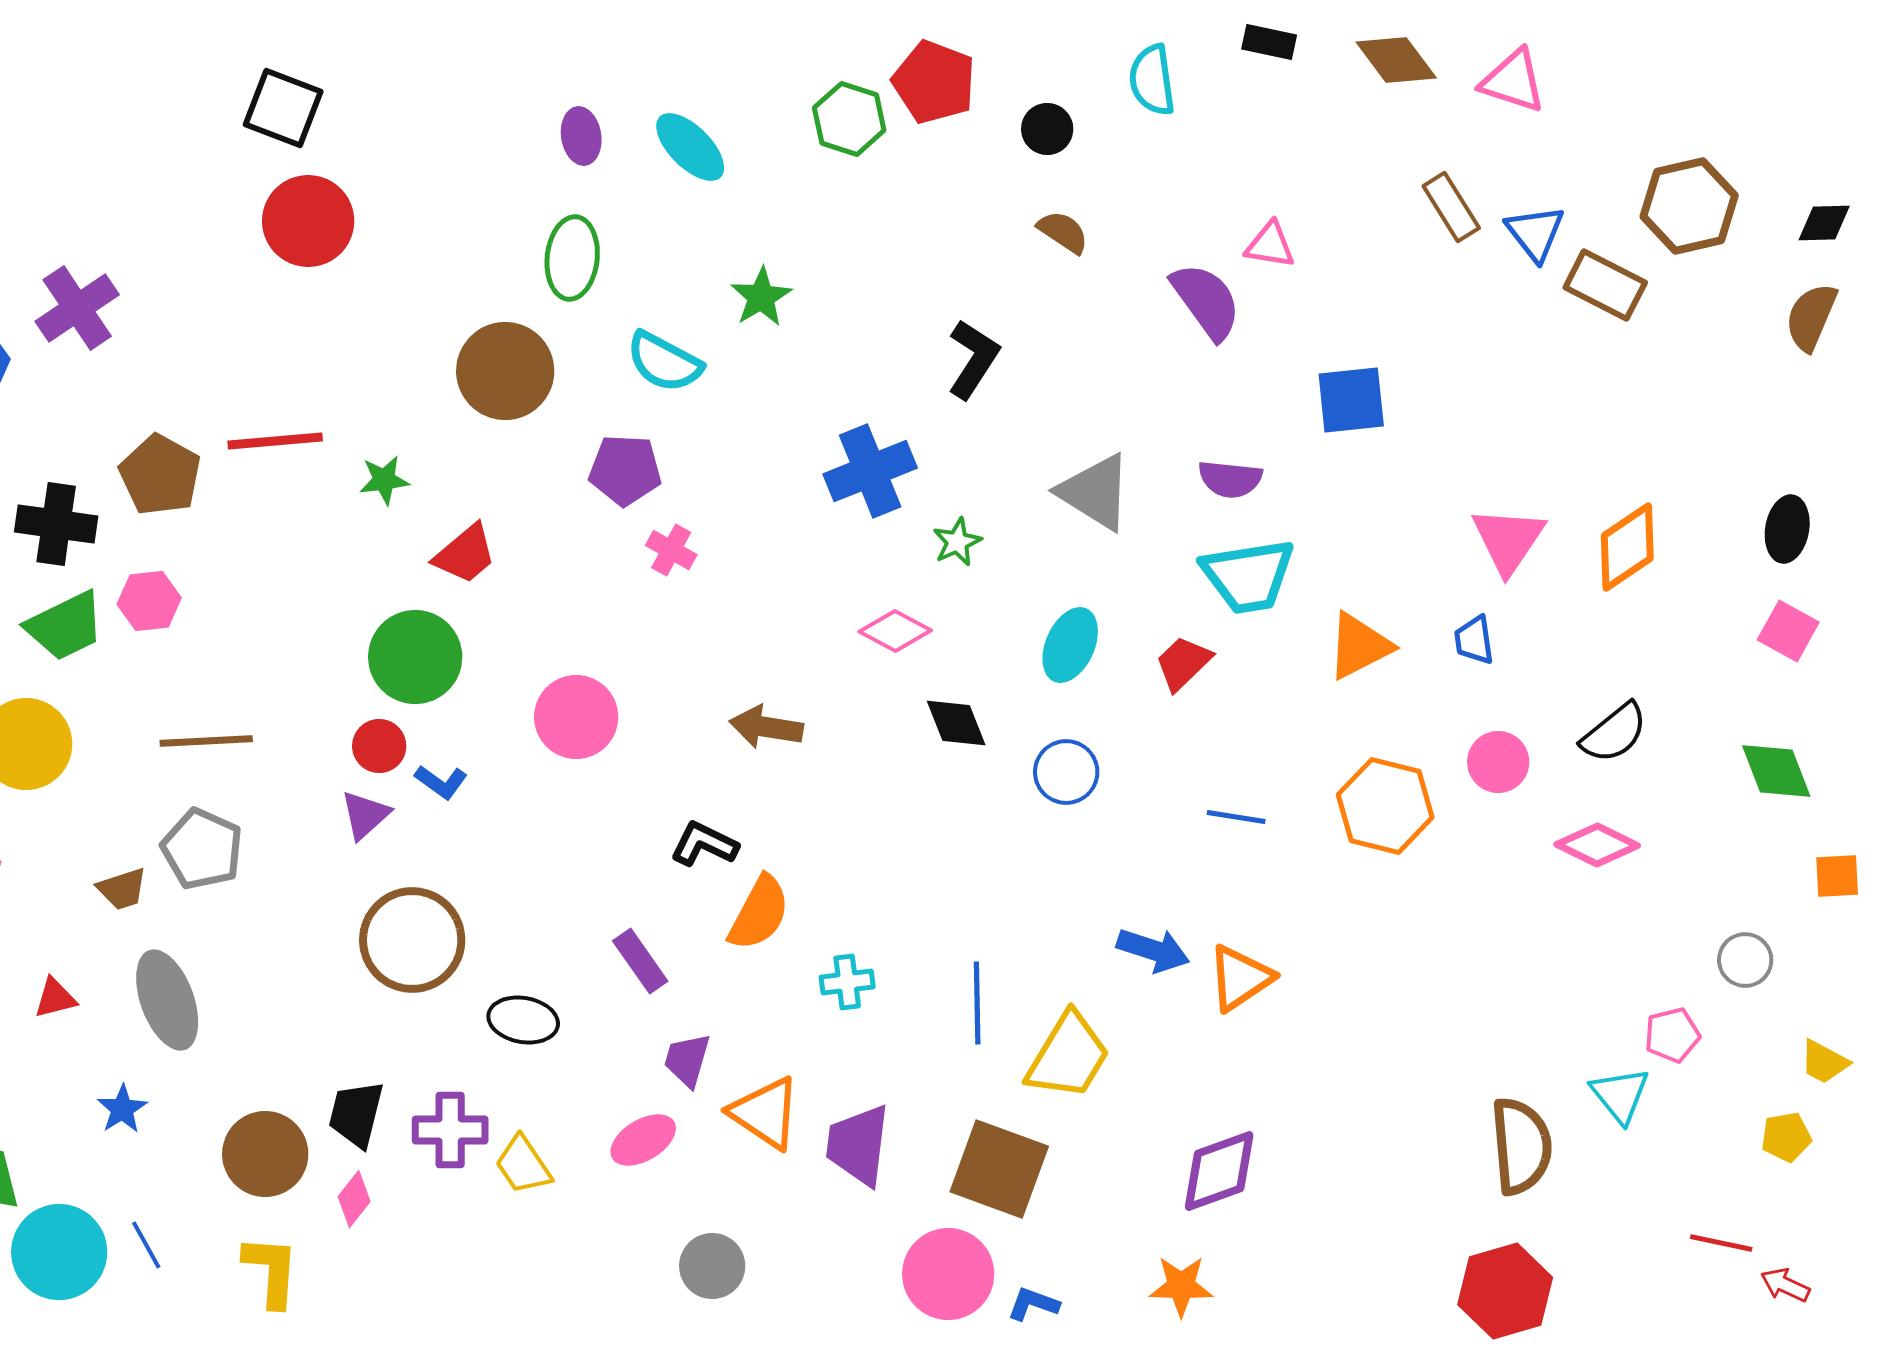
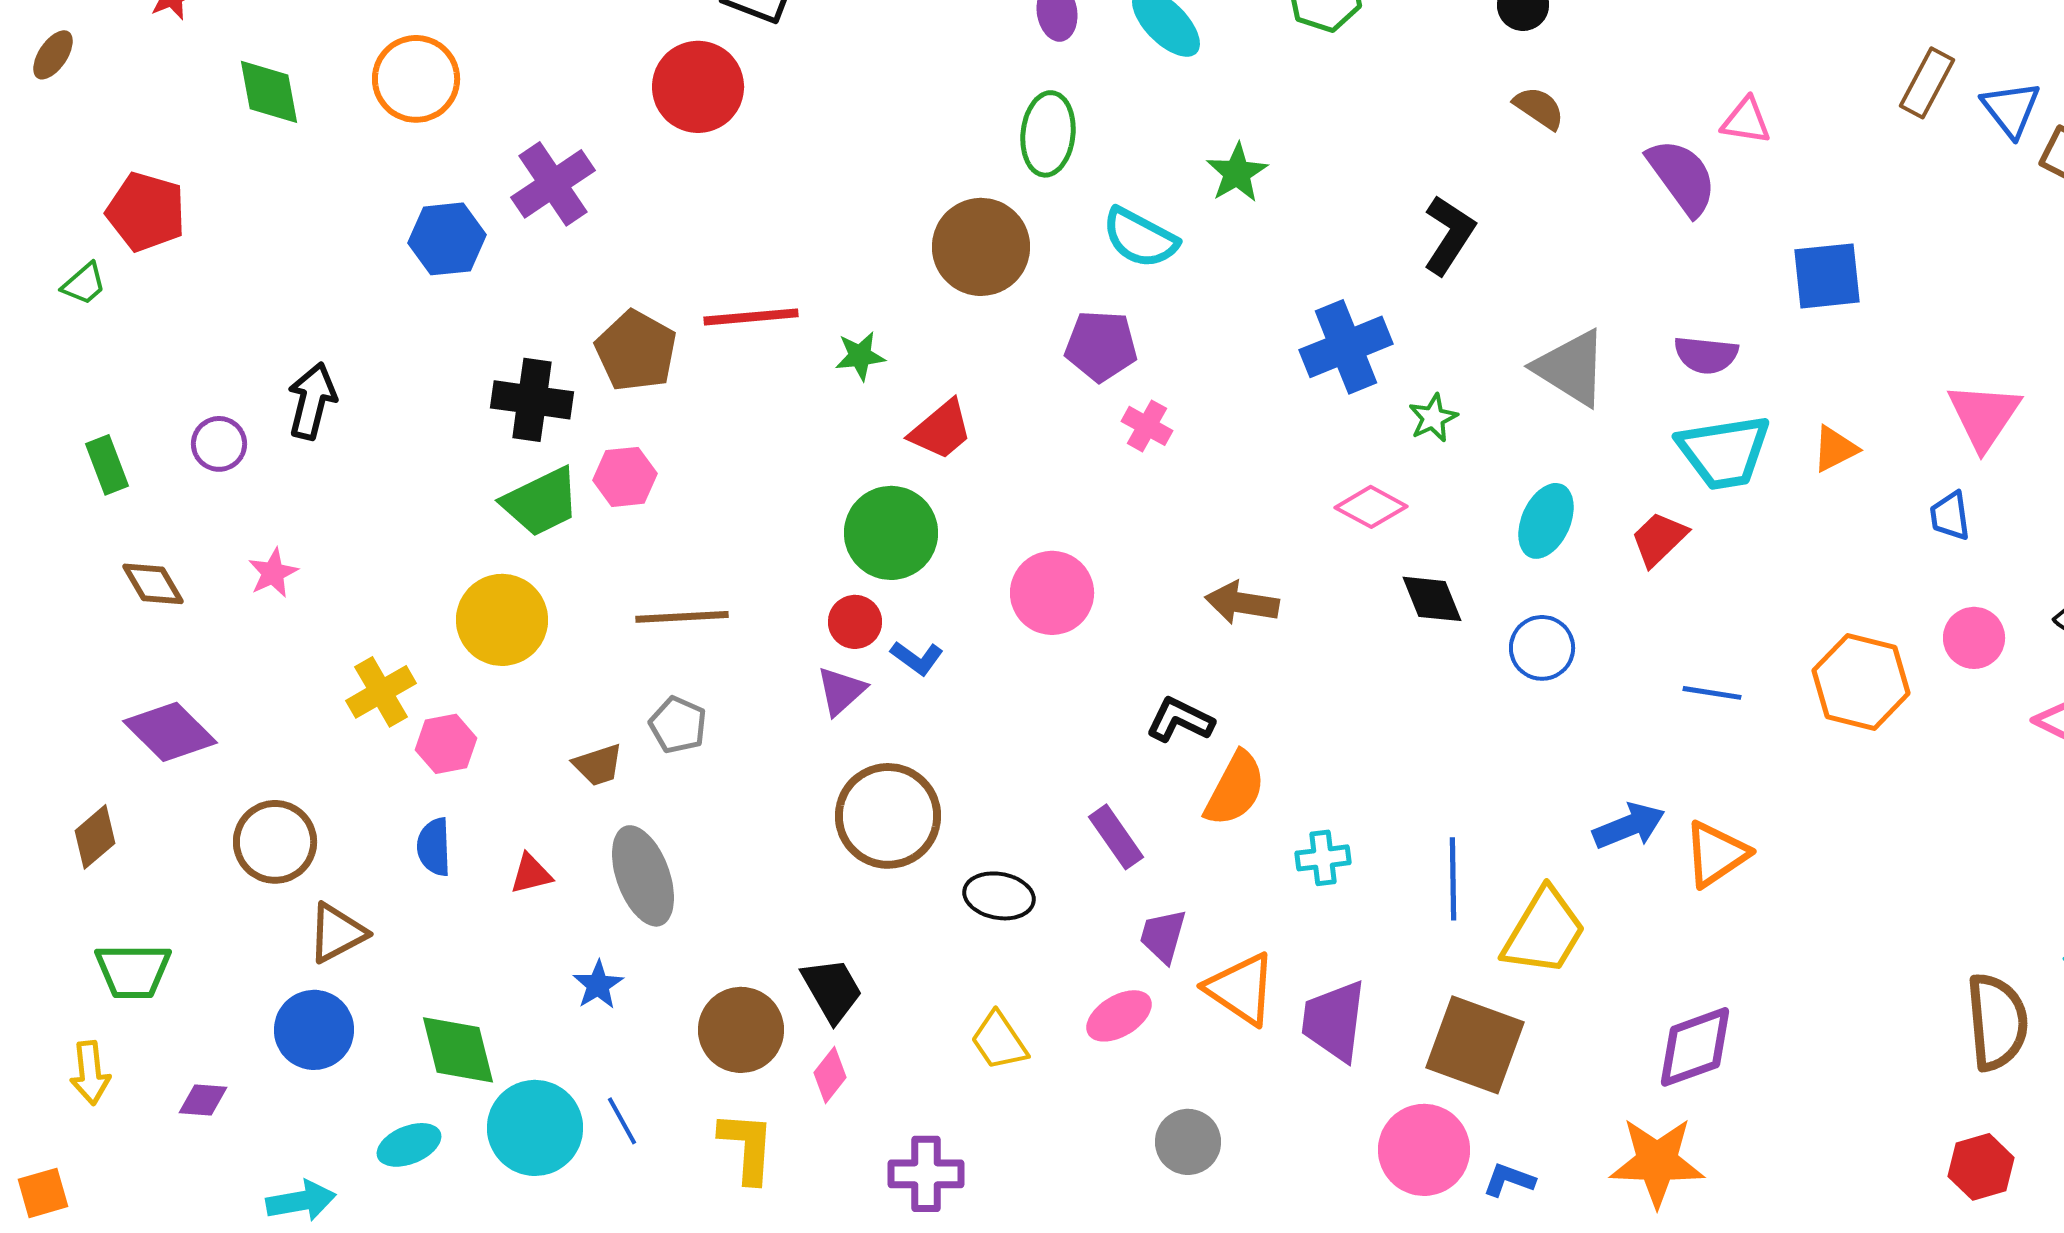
brown rectangle: (1451, 207) -> (1927, 83), turned 60
red circle: (308, 221) -> (698, 87), moved
orange triangle: (1359, 646) -> (1835, 449), moved, size x0.7
gray pentagon: (202, 849) -> (678, 725), size x0.7
blue arrow: (1153, 950) -> (1629, 826), turned -40
black trapezoid: (356, 1114) -> (832, 990), turned 136
purple cross: (450, 1130) -> (926, 1174), moved
orange star: (1181, 1286) -> (1657, 1162), size x1.5
red hexagon: (1505, 1291) -> (1981, 1167), size x0.7

